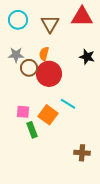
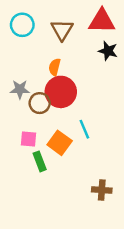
gray star: (16, 55) -> (20, 89), moved
black star: (87, 57) -> (108, 51), moved
brown circle: (29, 68) -> (40, 103), moved
cyan line: (68, 104) -> (84, 129), turned 35

